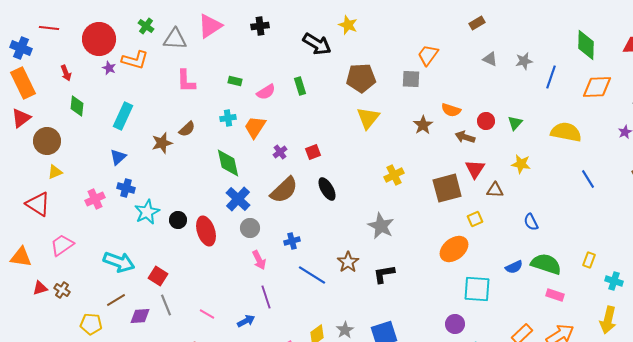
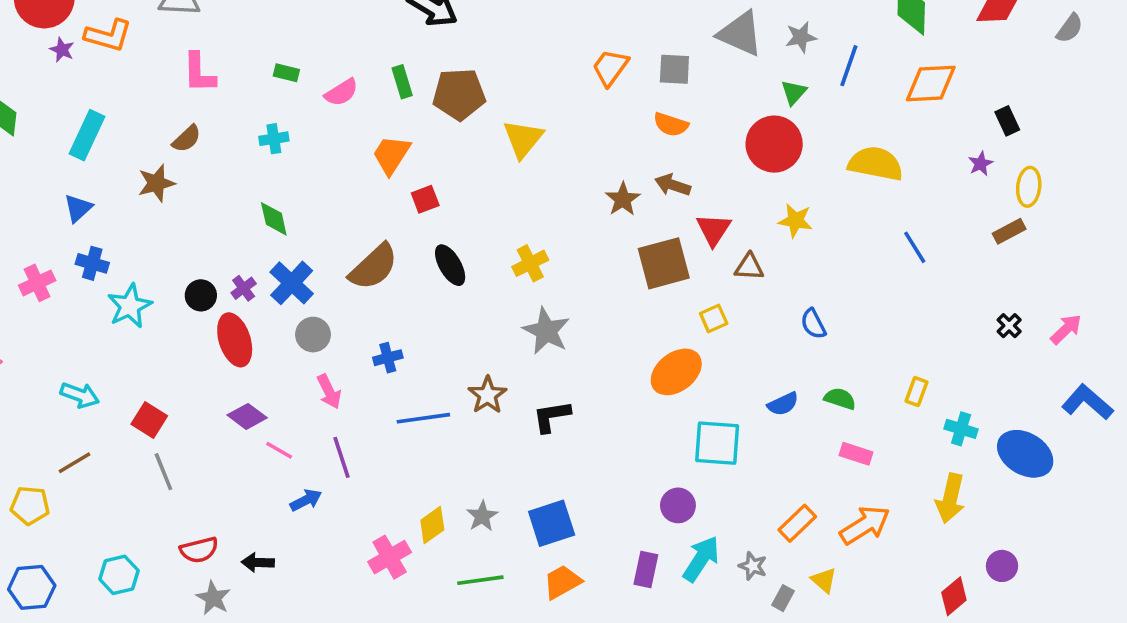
orange trapezoid: (428, 55) -> (610, 67), moved
gray triangle: (490, 59) -> (740, 34), size x1.8
brown pentagon: (361, 78) -> (459, 94), moved
gray square: (411, 79) -> (674, 69), moved
red circle: (486, 121) -> (774, 144), moved, size x1.8
green triangle: (515, 123) -> (794, 92), moved
brown star: (423, 125) -> (623, 199), moved
orange trapezoid: (255, 127) -> (391, 155), moved
brown semicircle: (187, 129) -> (187, 139), moved
brown arrow: (465, 137) -> (673, 185), moved
purple cross: (280, 152) -> (244, 288), moved
green diamond: (228, 163) -> (274, 219), size x0.7
yellow cross: (394, 175) -> (530, 263), moved
black circle: (178, 220) -> (201, 295), moved
cyan arrow: (119, 262) -> (80, 395), size x0.7
green semicircle: (546, 264) -> (840, 399), size x0.6
blue line: (312, 275) -> (423, 418), turned -40
pink line: (207, 314) -> (279, 450), moved
purple diamond: (140, 316) -> (247, 416), moved, turned 40

